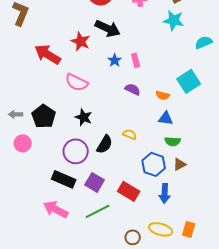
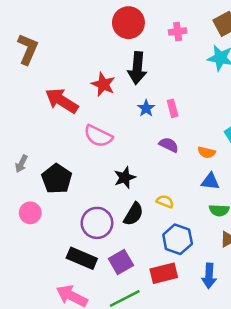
black arrow: (108, 28) -> (137, 68), turned 70
gray arrow: (16, 114) -> (21, 164), moved, turned -64
black star: (84, 117) -> (125, 178), moved, turned 30
blue hexagon: (154, 164) -> (178, 239), moved
purple square: (95, 182) -> (121, 262), turned 30
red rectangle: (129, 191) -> (164, 273), turned -45

